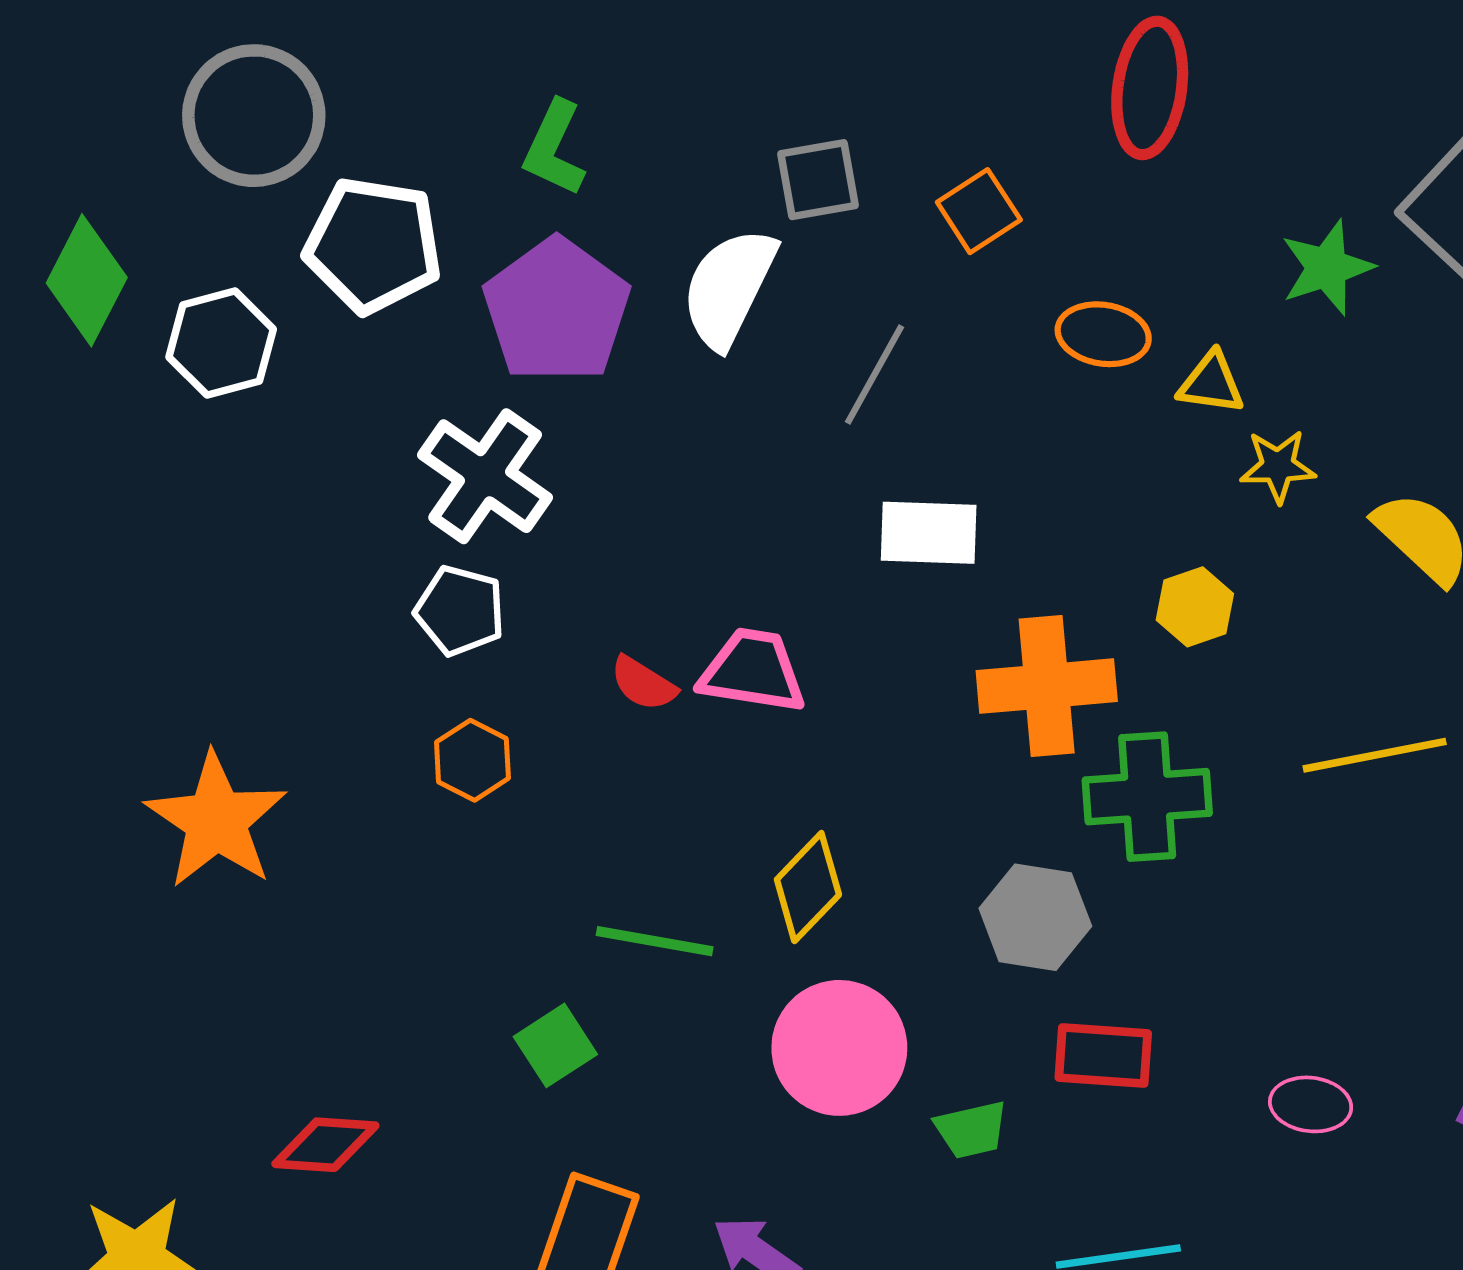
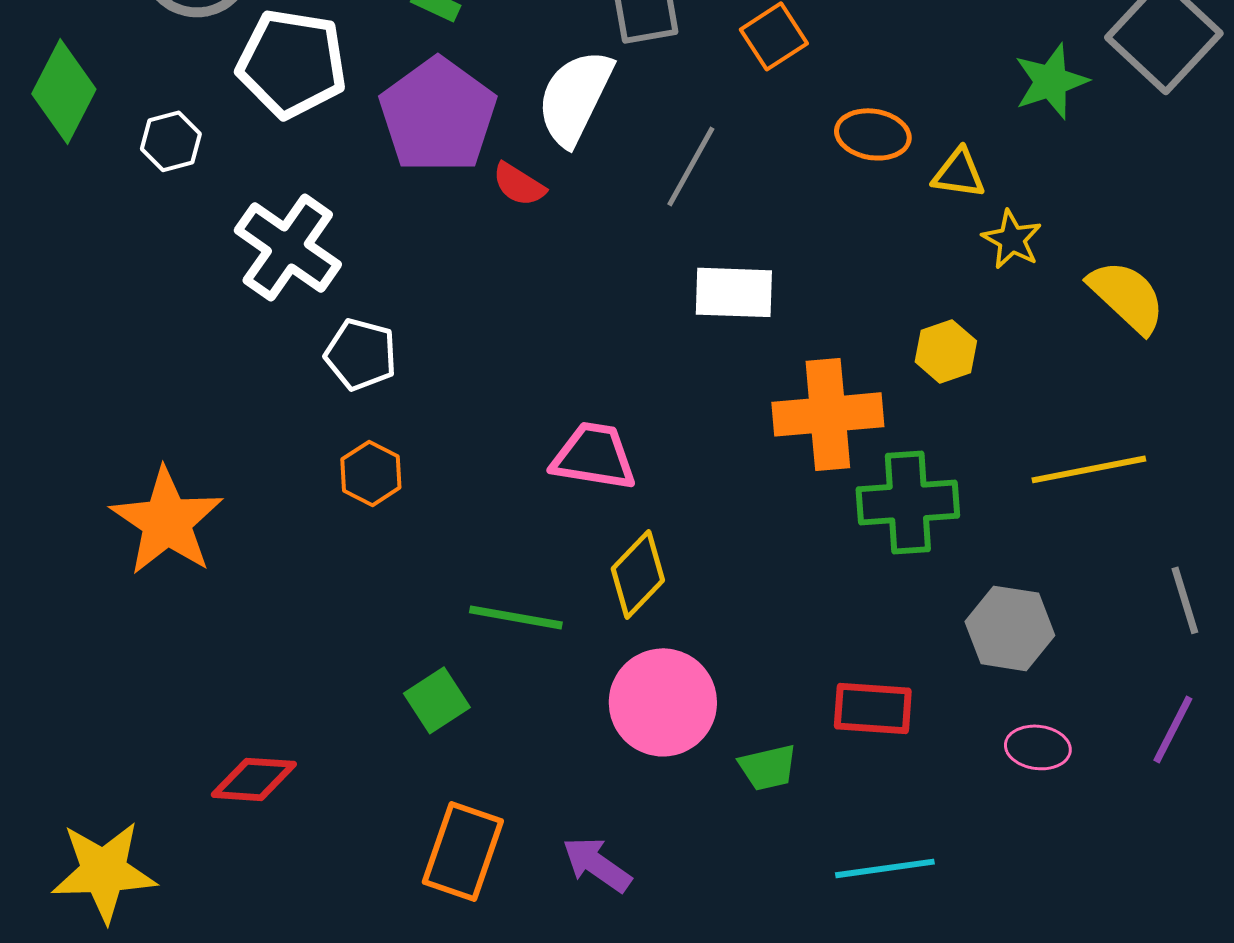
white hexagon: (221, 343) -> (171, 141), size x0.7
yellow star: (1278, 466) -> (1012, 239), turned 30
white cross: (485, 476) -> (288, 247), moved
pink trapezoid: (753, 671) -> (594, 456), moved
red semicircle: (643, 684) -> (519, 184), moved
gray hexagon: (1035, 917) -> (1010, 628), moved

